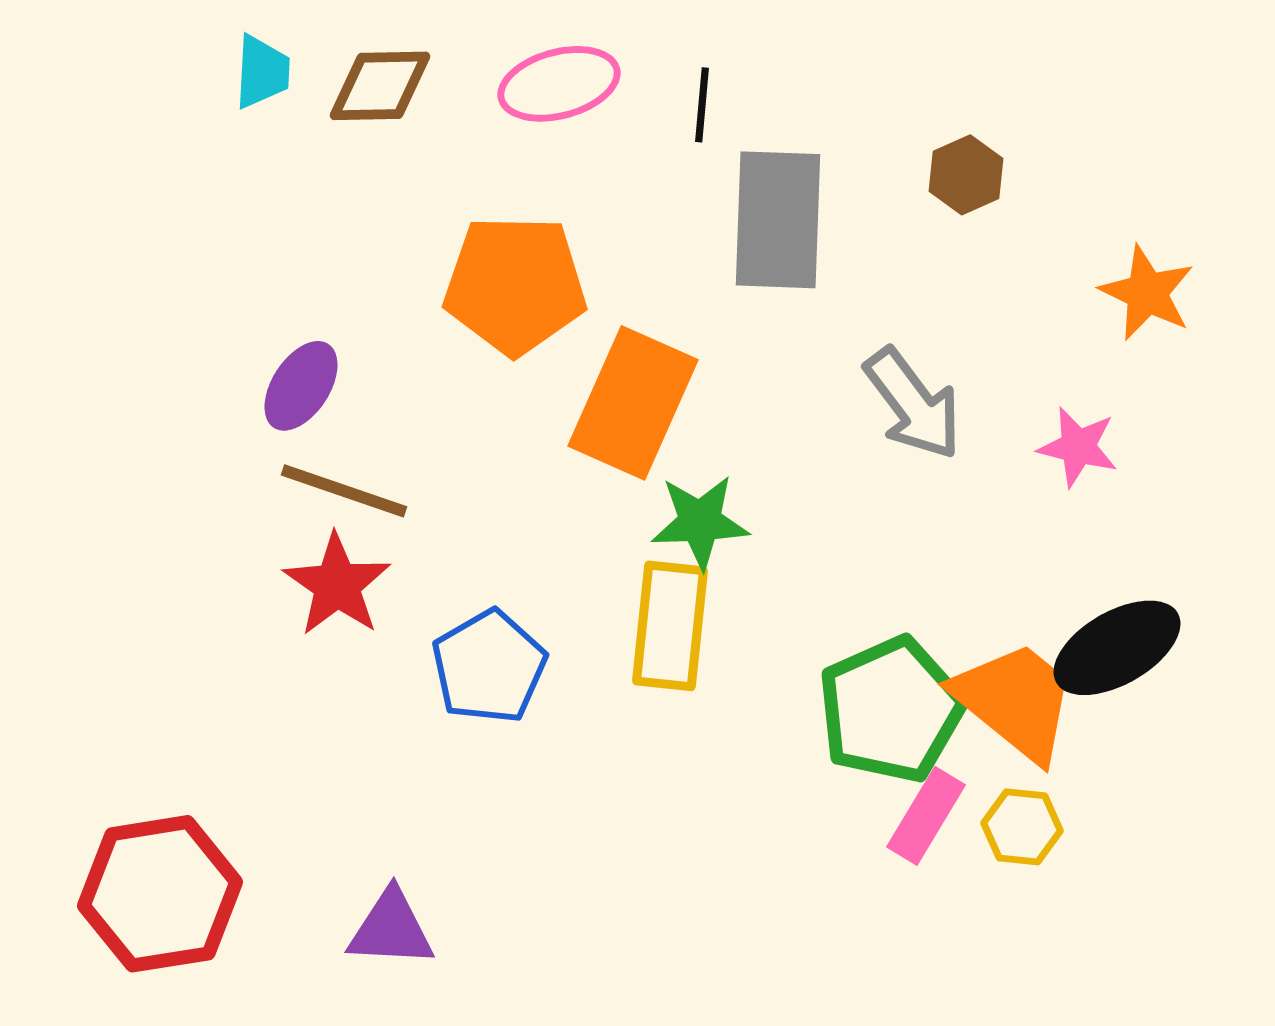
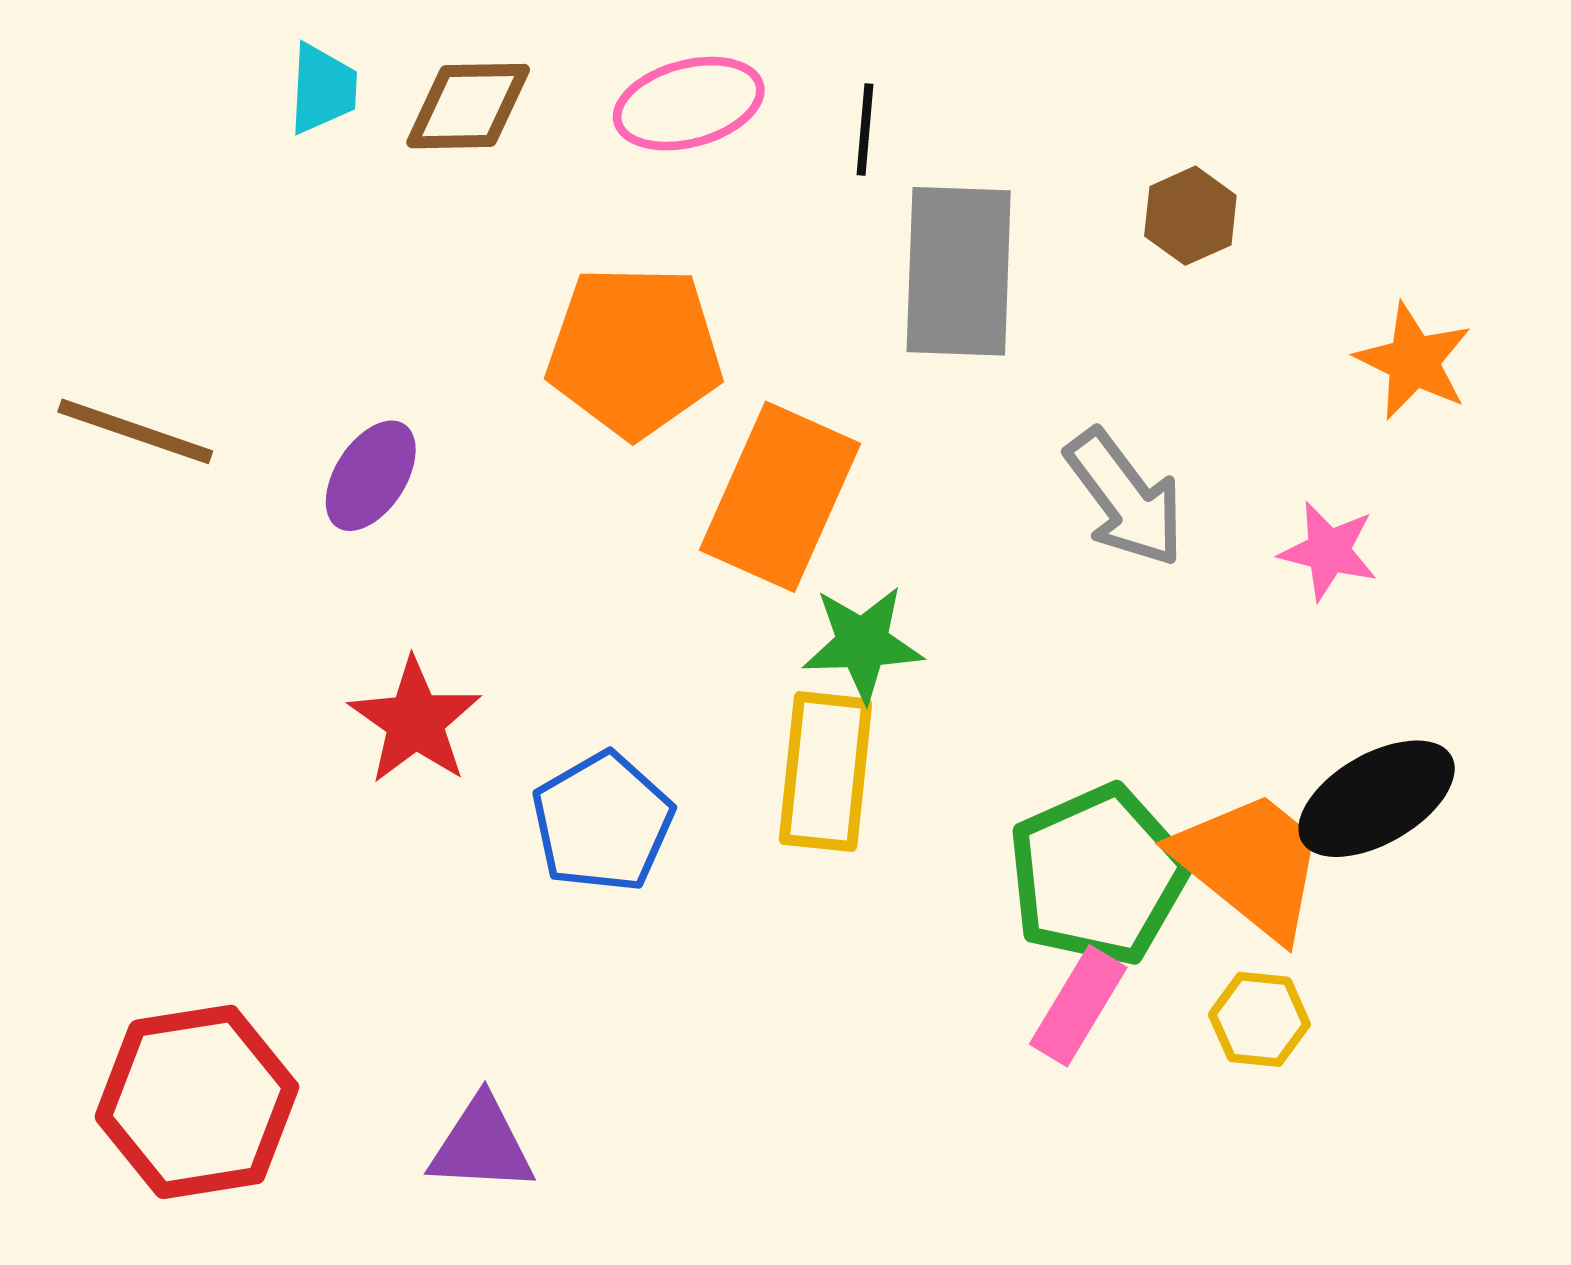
brown line: (344, 491) -> (135, 431), moved
pink rectangle: (926, 816) -> (1078, 1006), moved

